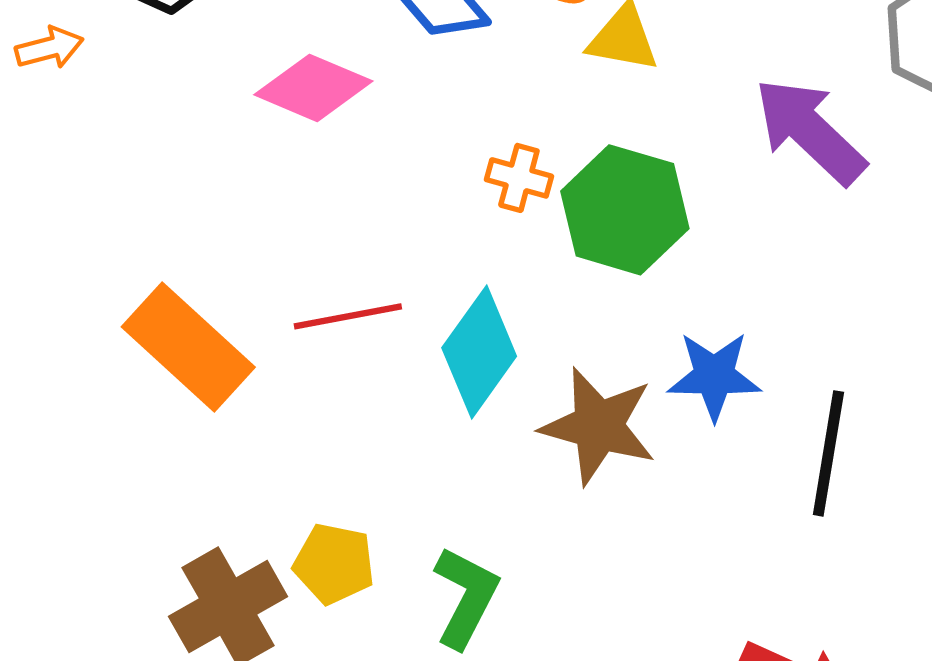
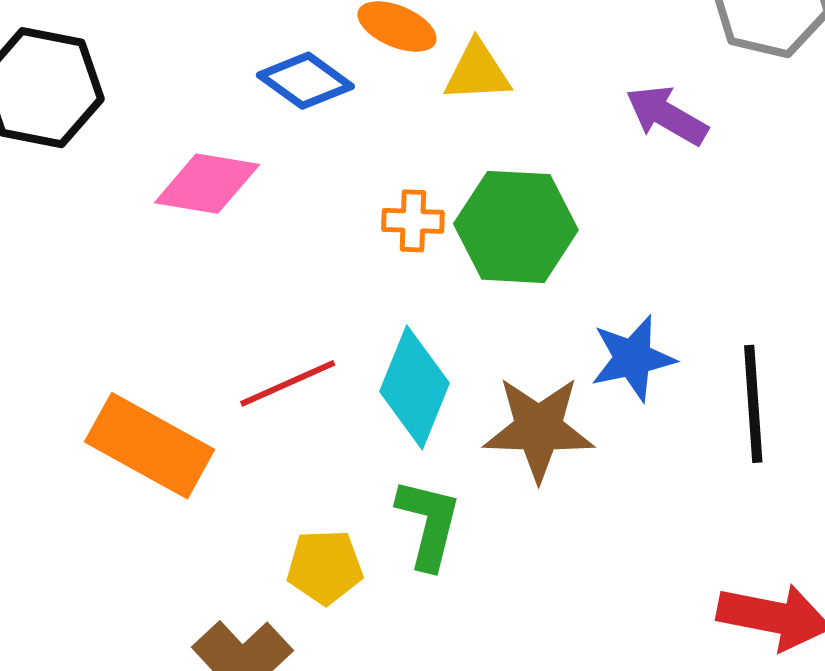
purple arrow: (810, 131) -> (667, 115), size x0.7
yellow pentagon: (334, 564) -> (325, 567), moved
green L-shape: (466, 597) -> (428, 524), moved

